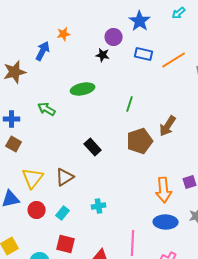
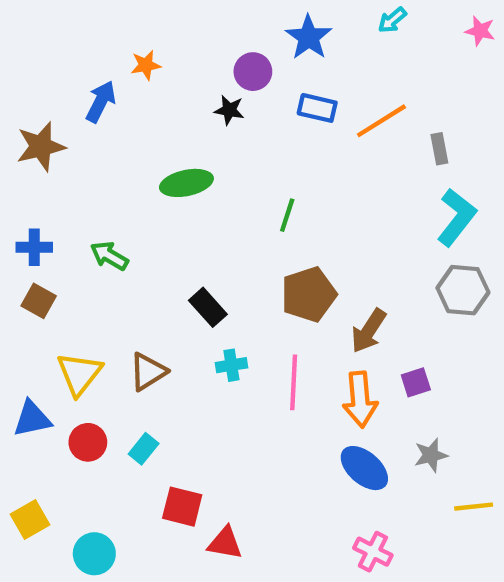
green arrow: (47, 109) -> (109, 256), moved
brown arrow: (168, 126) -> (369, 331), moved
cyan cross: (99, 206) -> (231, 365), moved
blue ellipse: (166, 222) -> (364, 468), turned 40
pink line: (133, 243) -> (294, 382), moved
red square: (66, 244) -> (182, 507), moved

